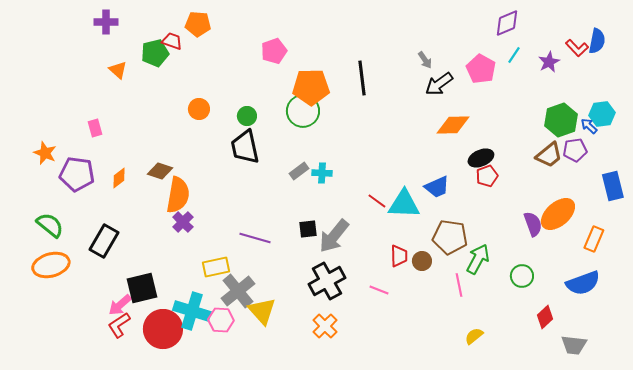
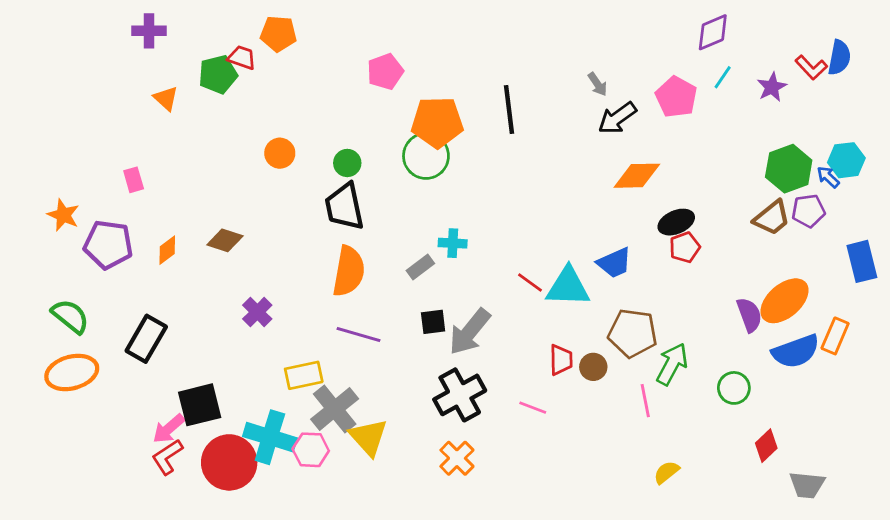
gray rectangle: (299, 171) -> (420, 267), moved
orange semicircle: (178, 195) -> (349, 271), moved
blue semicircle: (583, 283) -> (796, 351), moved

